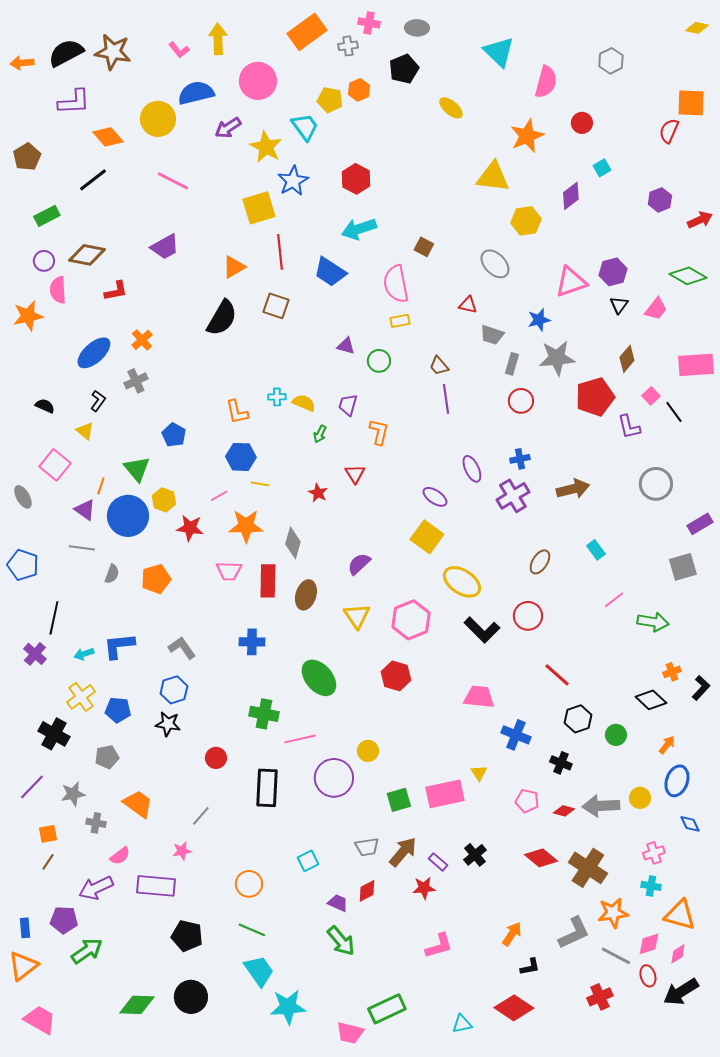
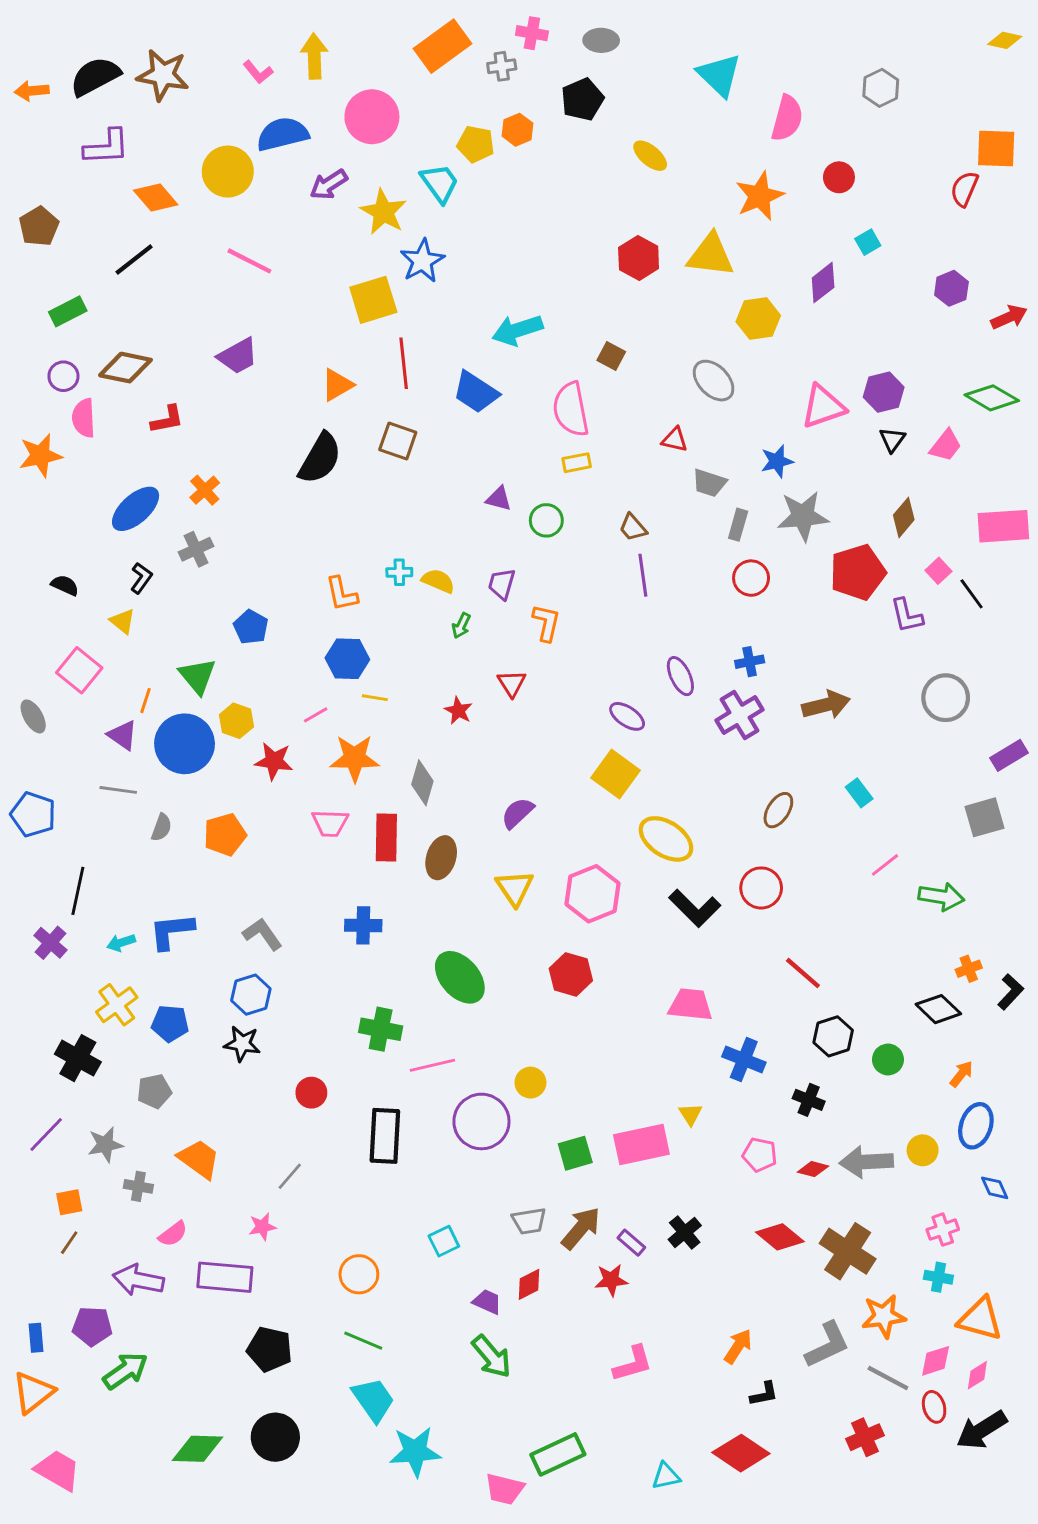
red hexagon: (356, 179) -> (639, 258), moved
purple arrow: (96, 888) -> (138, 1280), turned 36

